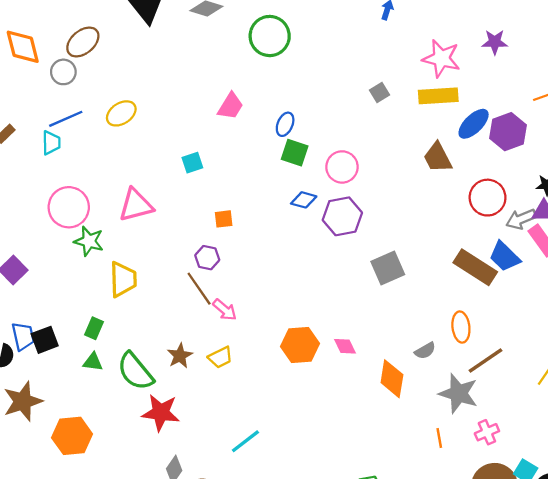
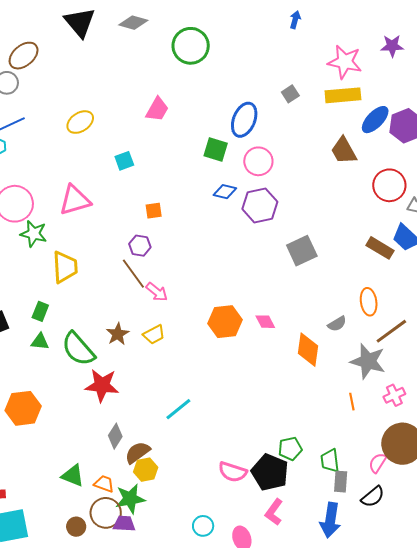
yellow ellipse: (121, 113) -> (80, 122), moved
blue ellipse: (285, 124) -> (244, 120), moved, size x1.6
brown rectangle: (475, 267) -> (380, 248), size x0.7

